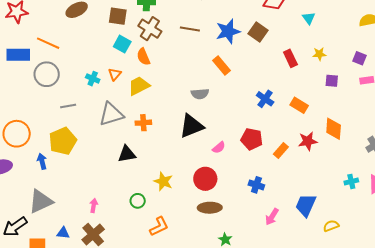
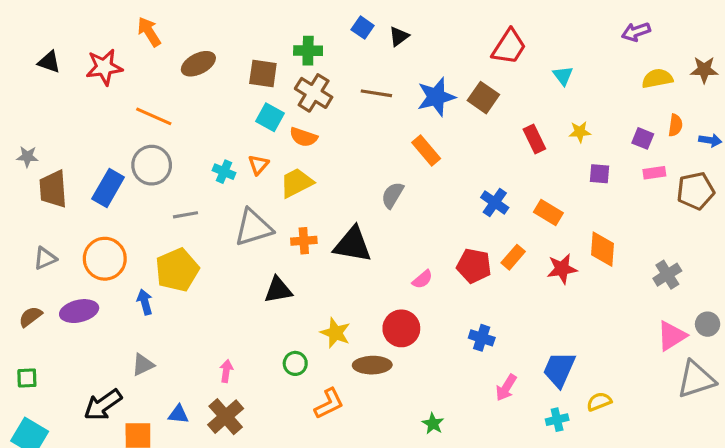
blue rectangle: (18, 55) -> (108, 188), moved, turned -60
orange semicircle: (143, 57) -> (303, 137), turned -48
gray semicircle: (200, 94) -> (393, 195), turned 126
black triangle: (191, 126) -> (353, 245), moved, turned 32
orange rectangle: (281, 151) -> (513, 257), moved
cyan cross: (351, 181) -> (557, 420), moved
gray triangle: (41, 201) -> (143, 365), size x0.6
brown ellipse: (210, 208) -> (372, 365), moved

